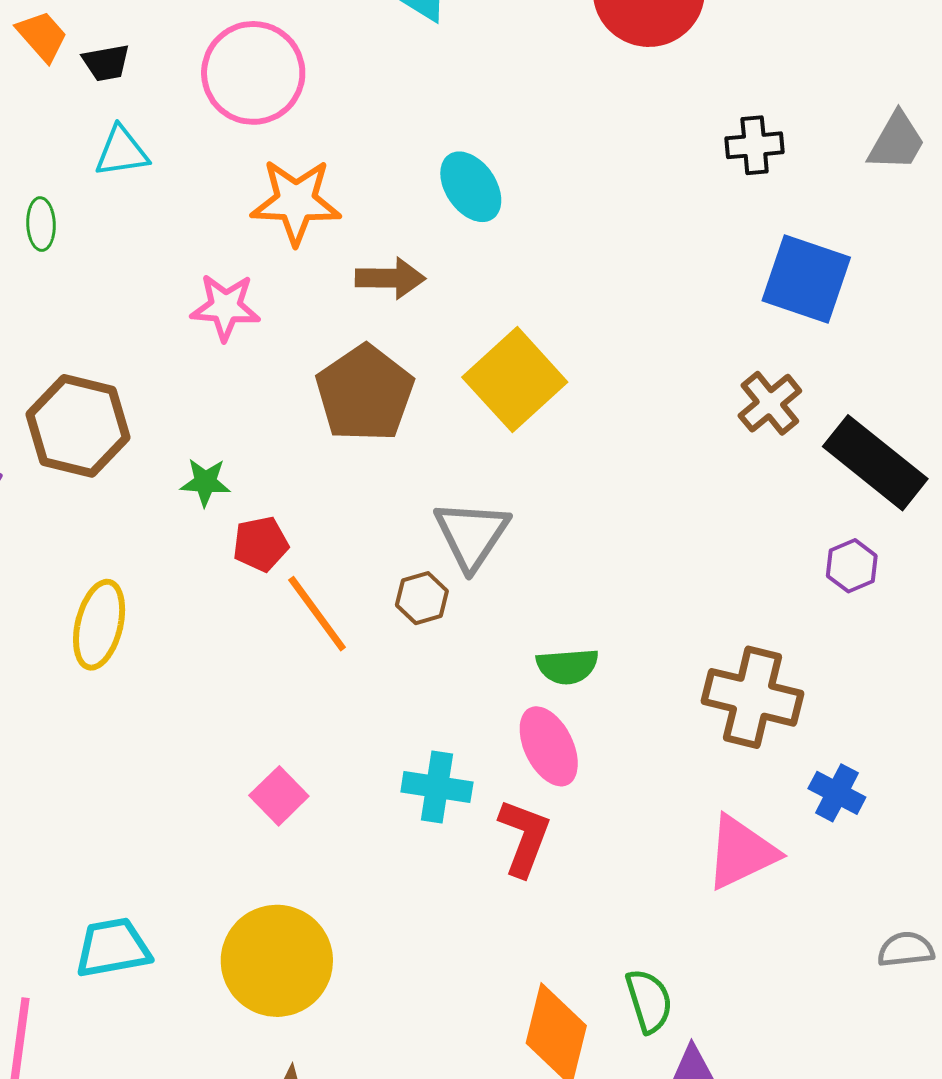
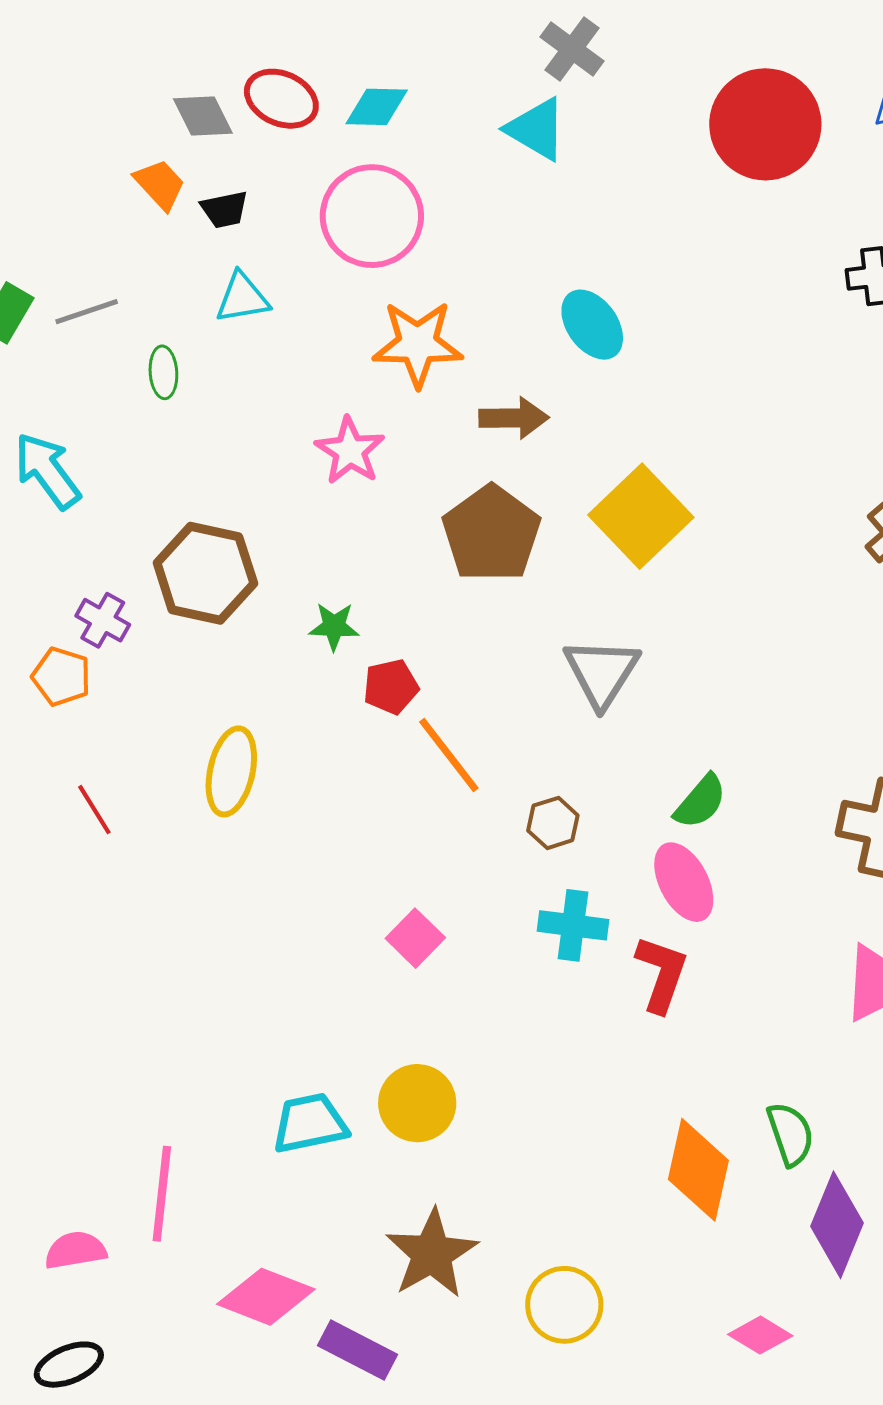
pink star: (225, 307) -> (350, 451), turned 30
brown hexagon: (422, 598) -> (553, 823), moved
green semicircle: (567, 666) -> (700, 802), turned -44
cyan trapezoid: (113, 948) -> (310, 1123), moved
yellow circle: (277, 961) -> (417, 1103), size x0.7

